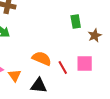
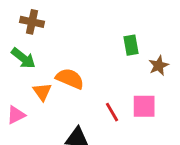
orange semicircle: (42, 58) -> (70, 79), moved
orange triangle: (15, 75) -> (42, 92), moved

